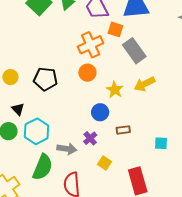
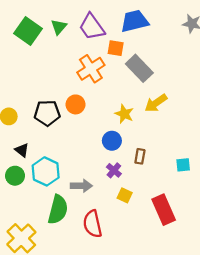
orange circle: (87, 73) -> (76, 104), moved
brown rectangle: (123, 130) -> (140, 156), turned -64
purple cross: (90, 138) -> (114, 170), moved

